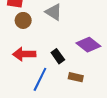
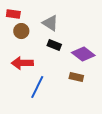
black rectangle: (58, 56) -> (54, 45), moved, turned -32
brown rectangle: (76, 77) -> (76, 77), moved

